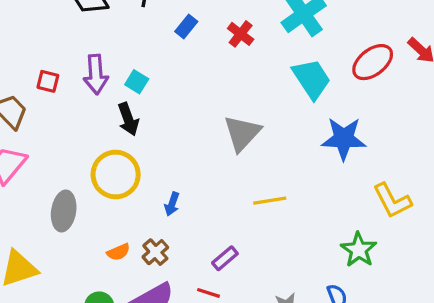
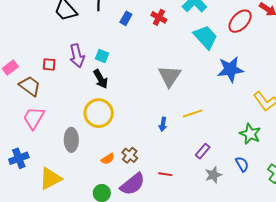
blue arrow: (172, 204) -> (163, 124), moved
purple rectangle: (225, 258) -> (203, 151), moved

